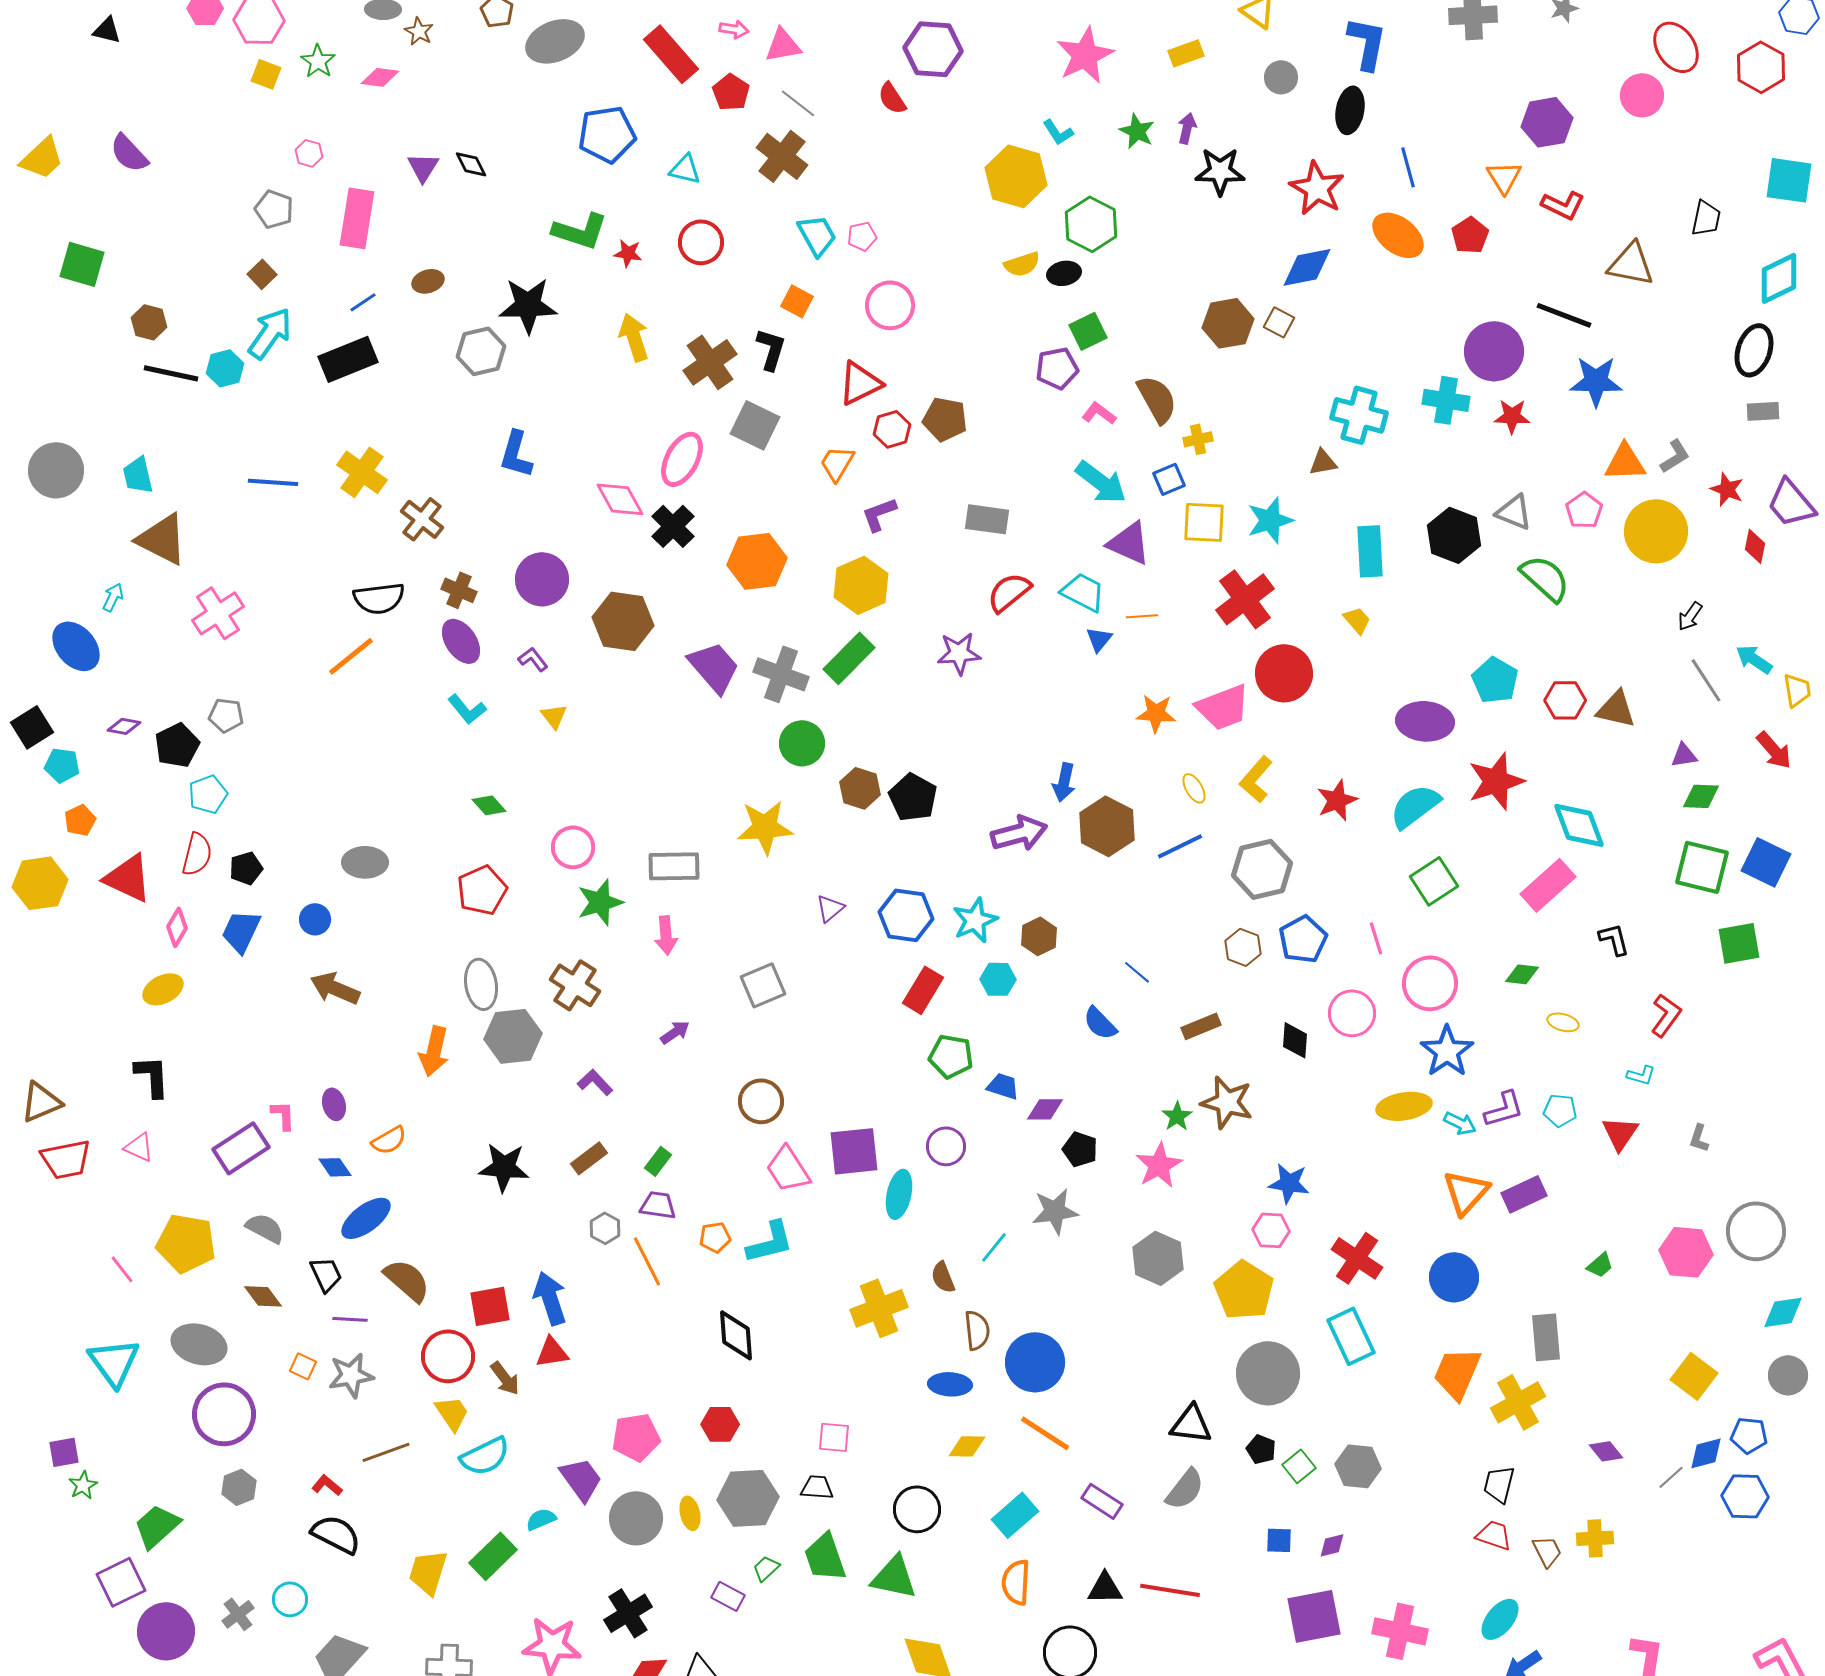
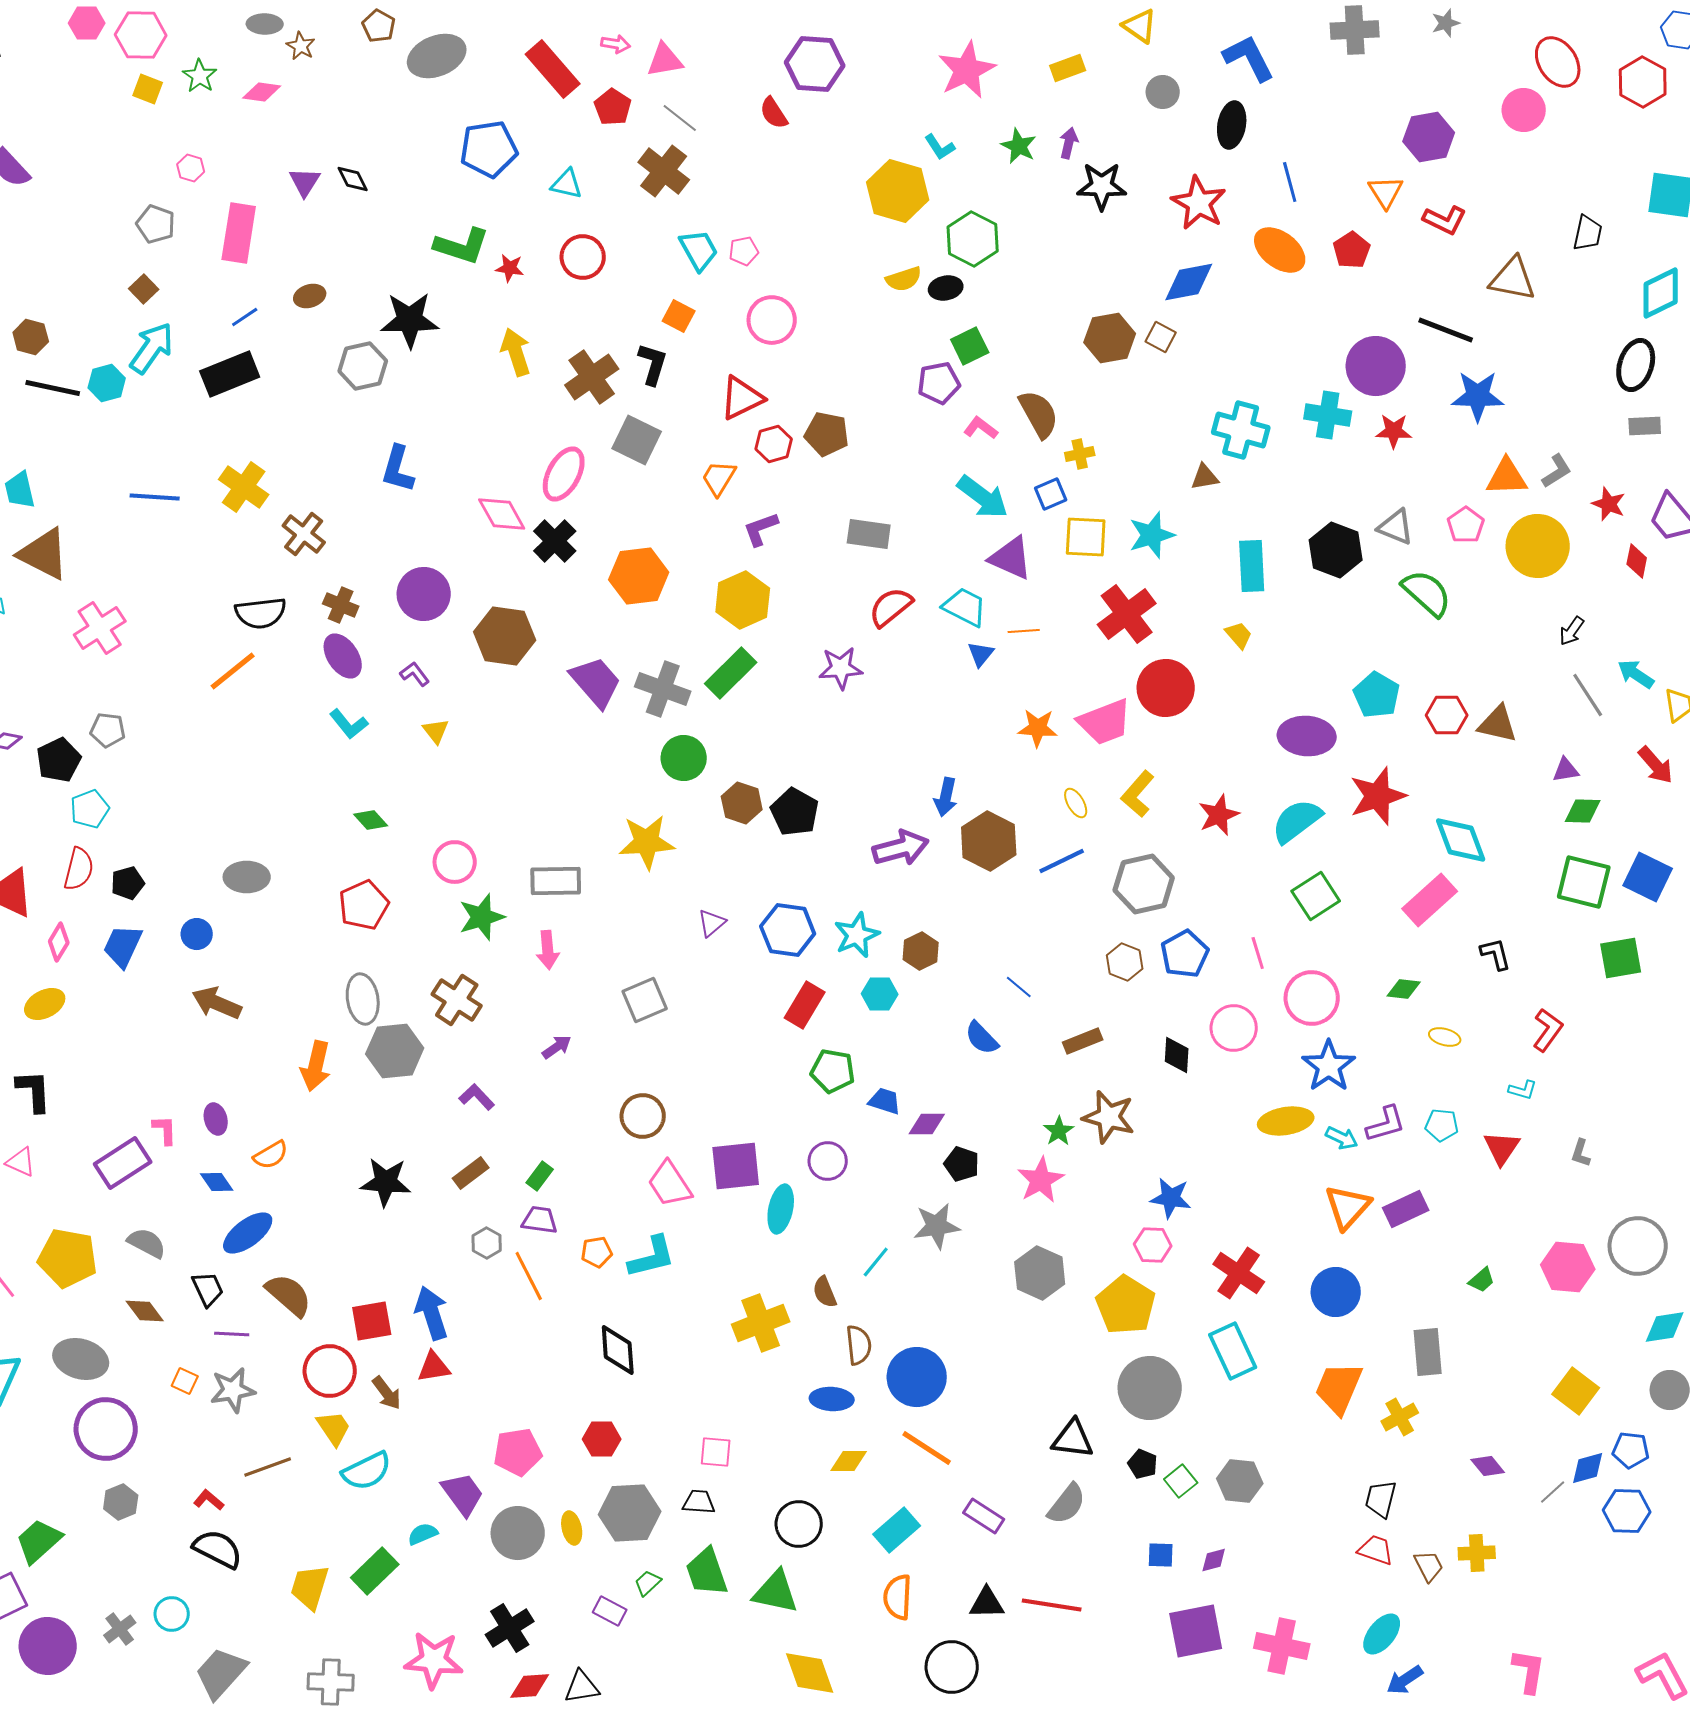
blue L-shape: (1367, 43) -> (1249, 58), turned -38
yellow cross: (1518, 1402) -> (1400, 1417), size x0.7

